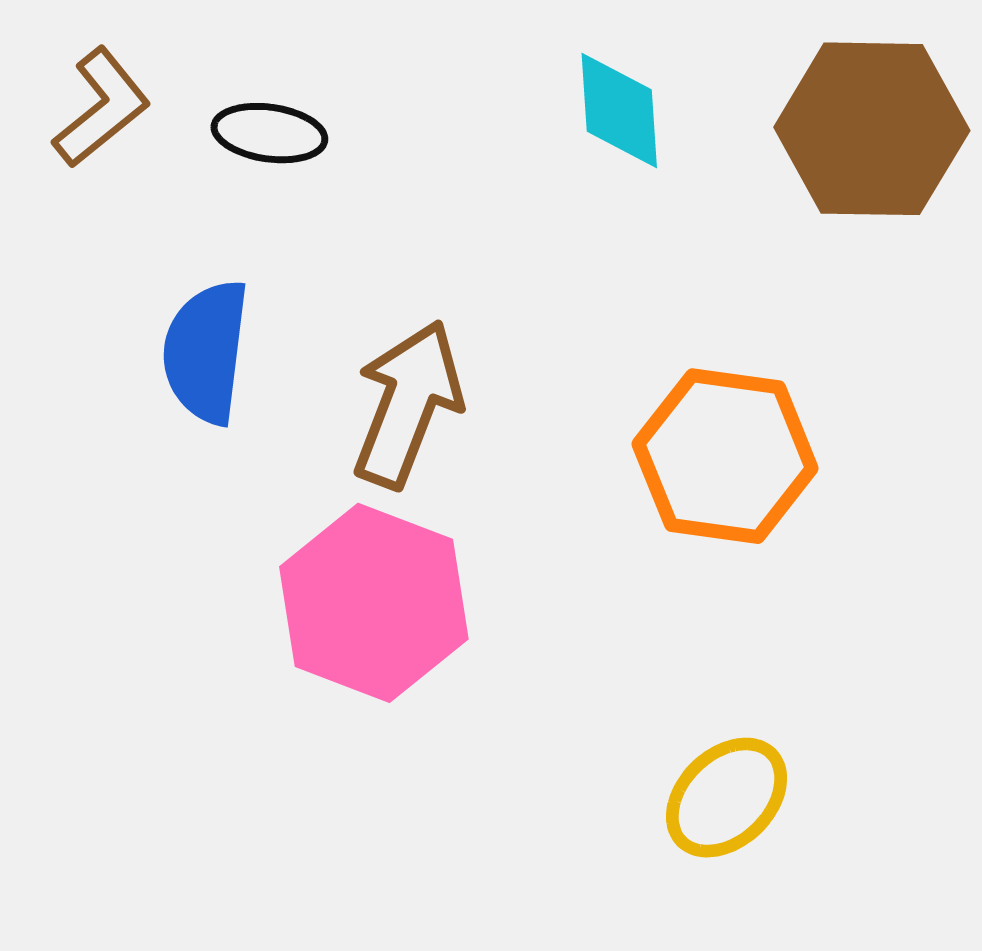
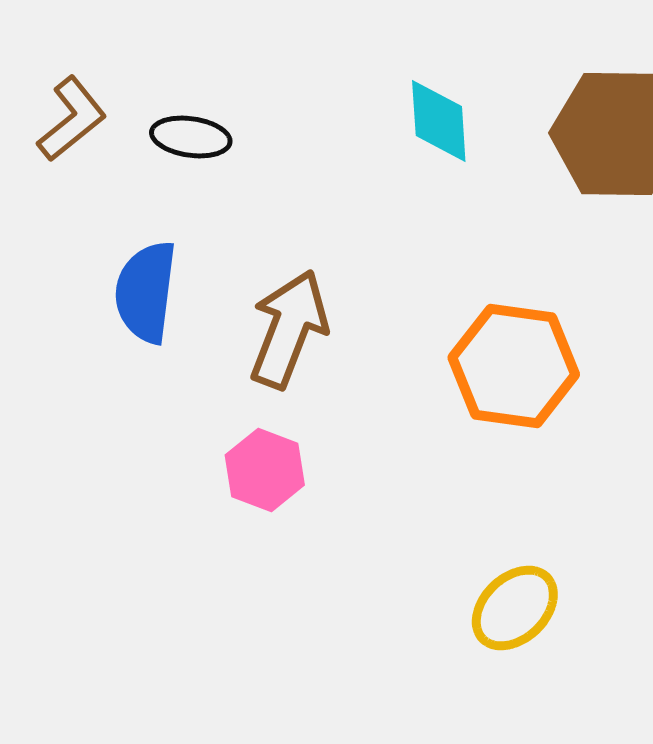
pink hexagon: (374, 603) -> (265, 470), size x0.6

